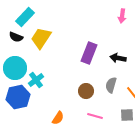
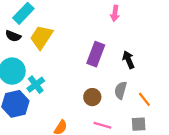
pink arrow: (122, 16) -> (115, 13), moved
black arrow: (118, 58) -> (128, 60), turned 56

